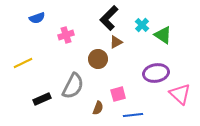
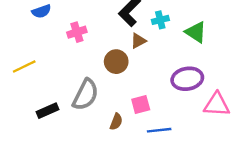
cyan cross: (142, 25) -> (160, 20), moved, turned 32
pink triangle: (180, 94) -> (217, 104), turned -40

